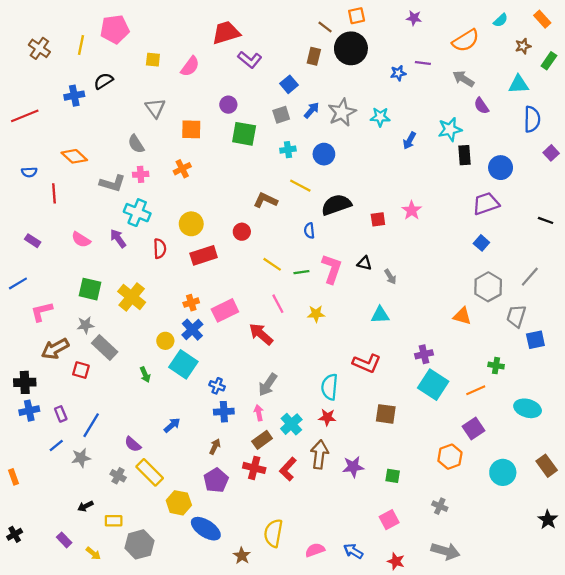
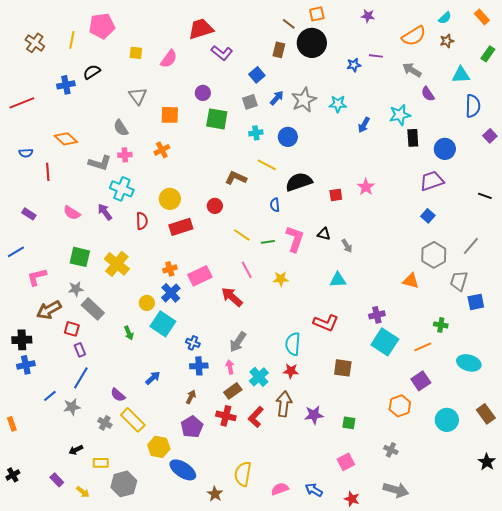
brown star: (523, 46) -> (447, 41), moved
purple rectangle: (61, 414) -> (80, 350), moved

